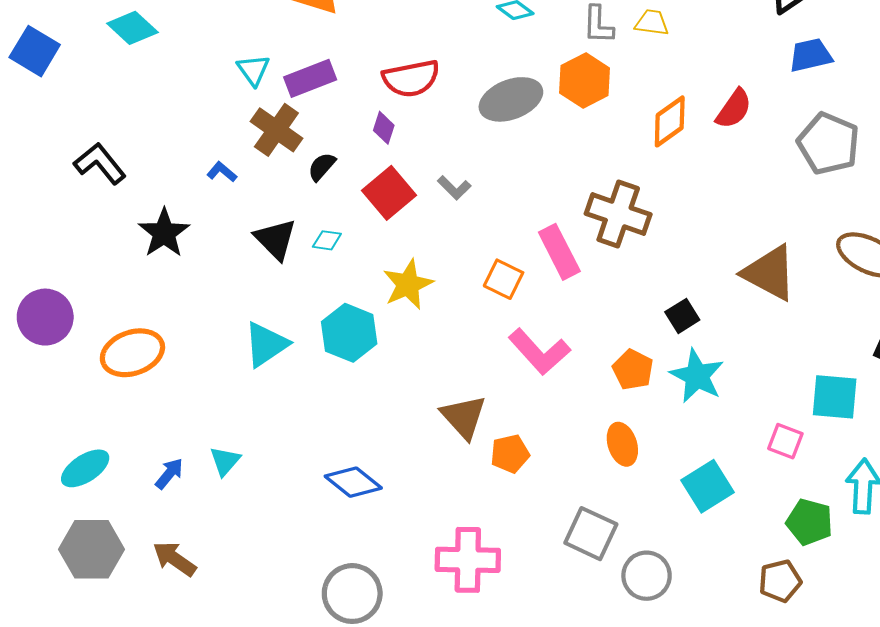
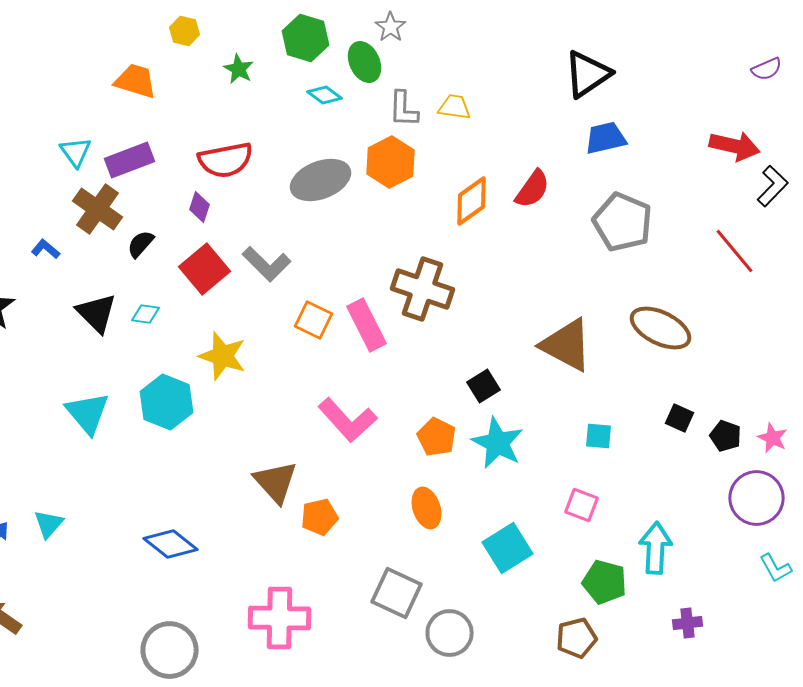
gray L-shape: (454, 188) -> (266, 264), size x1.5
orange square: (504, 279) -> (314, 320), moved
yellow star: (408, 284) -> (222, 356), turned -30
cyan triangle: (266, 344) -> (88, 413), turned -36
cyan square: (835, 397) -> (598, 436), moved, size x0.6

